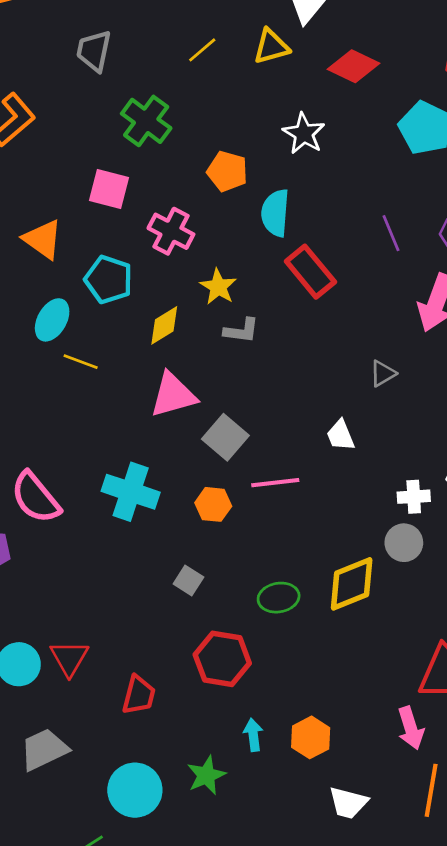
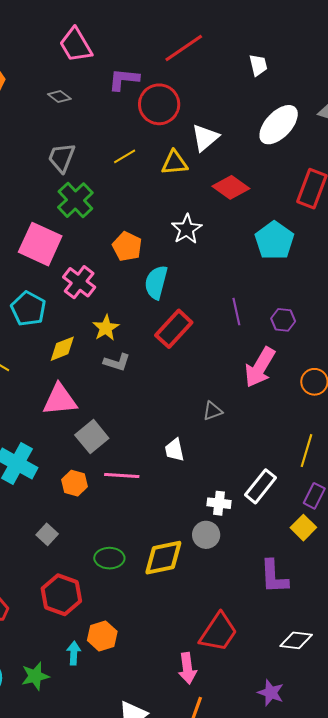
gray trapezoid: (94, 51) -> (62, 158), moved
pink square: (109, 189) -> (40, 244), size x1.4
red rectangle: (310, 272) -> (174, 329), turned 72
orange hexagon: (311, 737) -> (102, 636), moved

